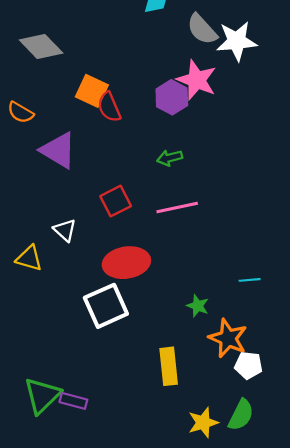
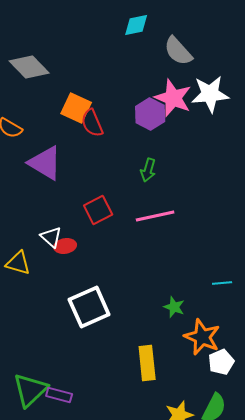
white star: (237, 41) -> (210, 94), moved
green arrow: (170, 158) -> (148, 170), turned -60
red ellipse: (126, 263) -> (65, 246), moved, size x0.5
white pentagon: (249, 365) -> (221, 362), turned -30

